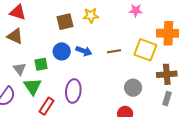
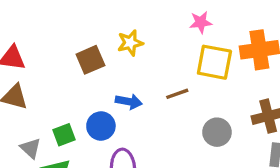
yellow square: (145, 50) -> (214, 62), moved
blue circle: (62, 51) -> (101, 126), moved
gray circle: (133, 88) -> (217, 132), moved

